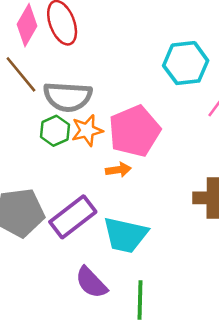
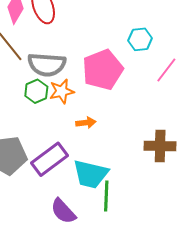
cyan hexagon: (186, 63) -> (140, 39), size x0.7
pink pentagon: (134, 131) -> (103, 70), moved
green line: (140, 300) -> (106, 196), moved

